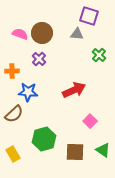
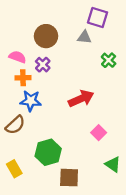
pink semicircle: (20, 34) -> (17, 57), moved
orange cross: (12, 71) -> (23, 78), moved
brown square: (75, 152) -> (69, 178), moved

